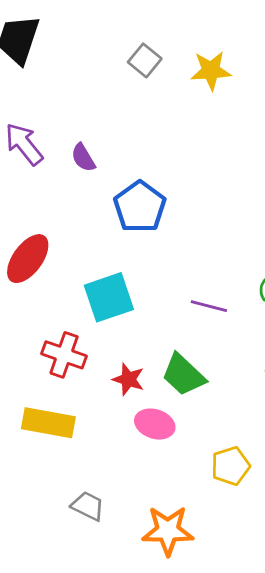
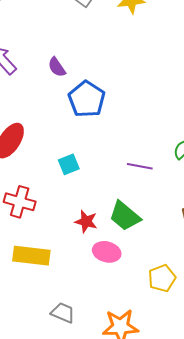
purple semicircle: (83, 158) -> (57, 67), moved
cyan square: (109, 297) -> (69, 164), size x0.6
red cross: (64, 355) -> (20, 202), moved

